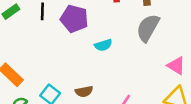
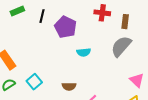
brown semicircle: (84, 91) -> (69, 86), moved

